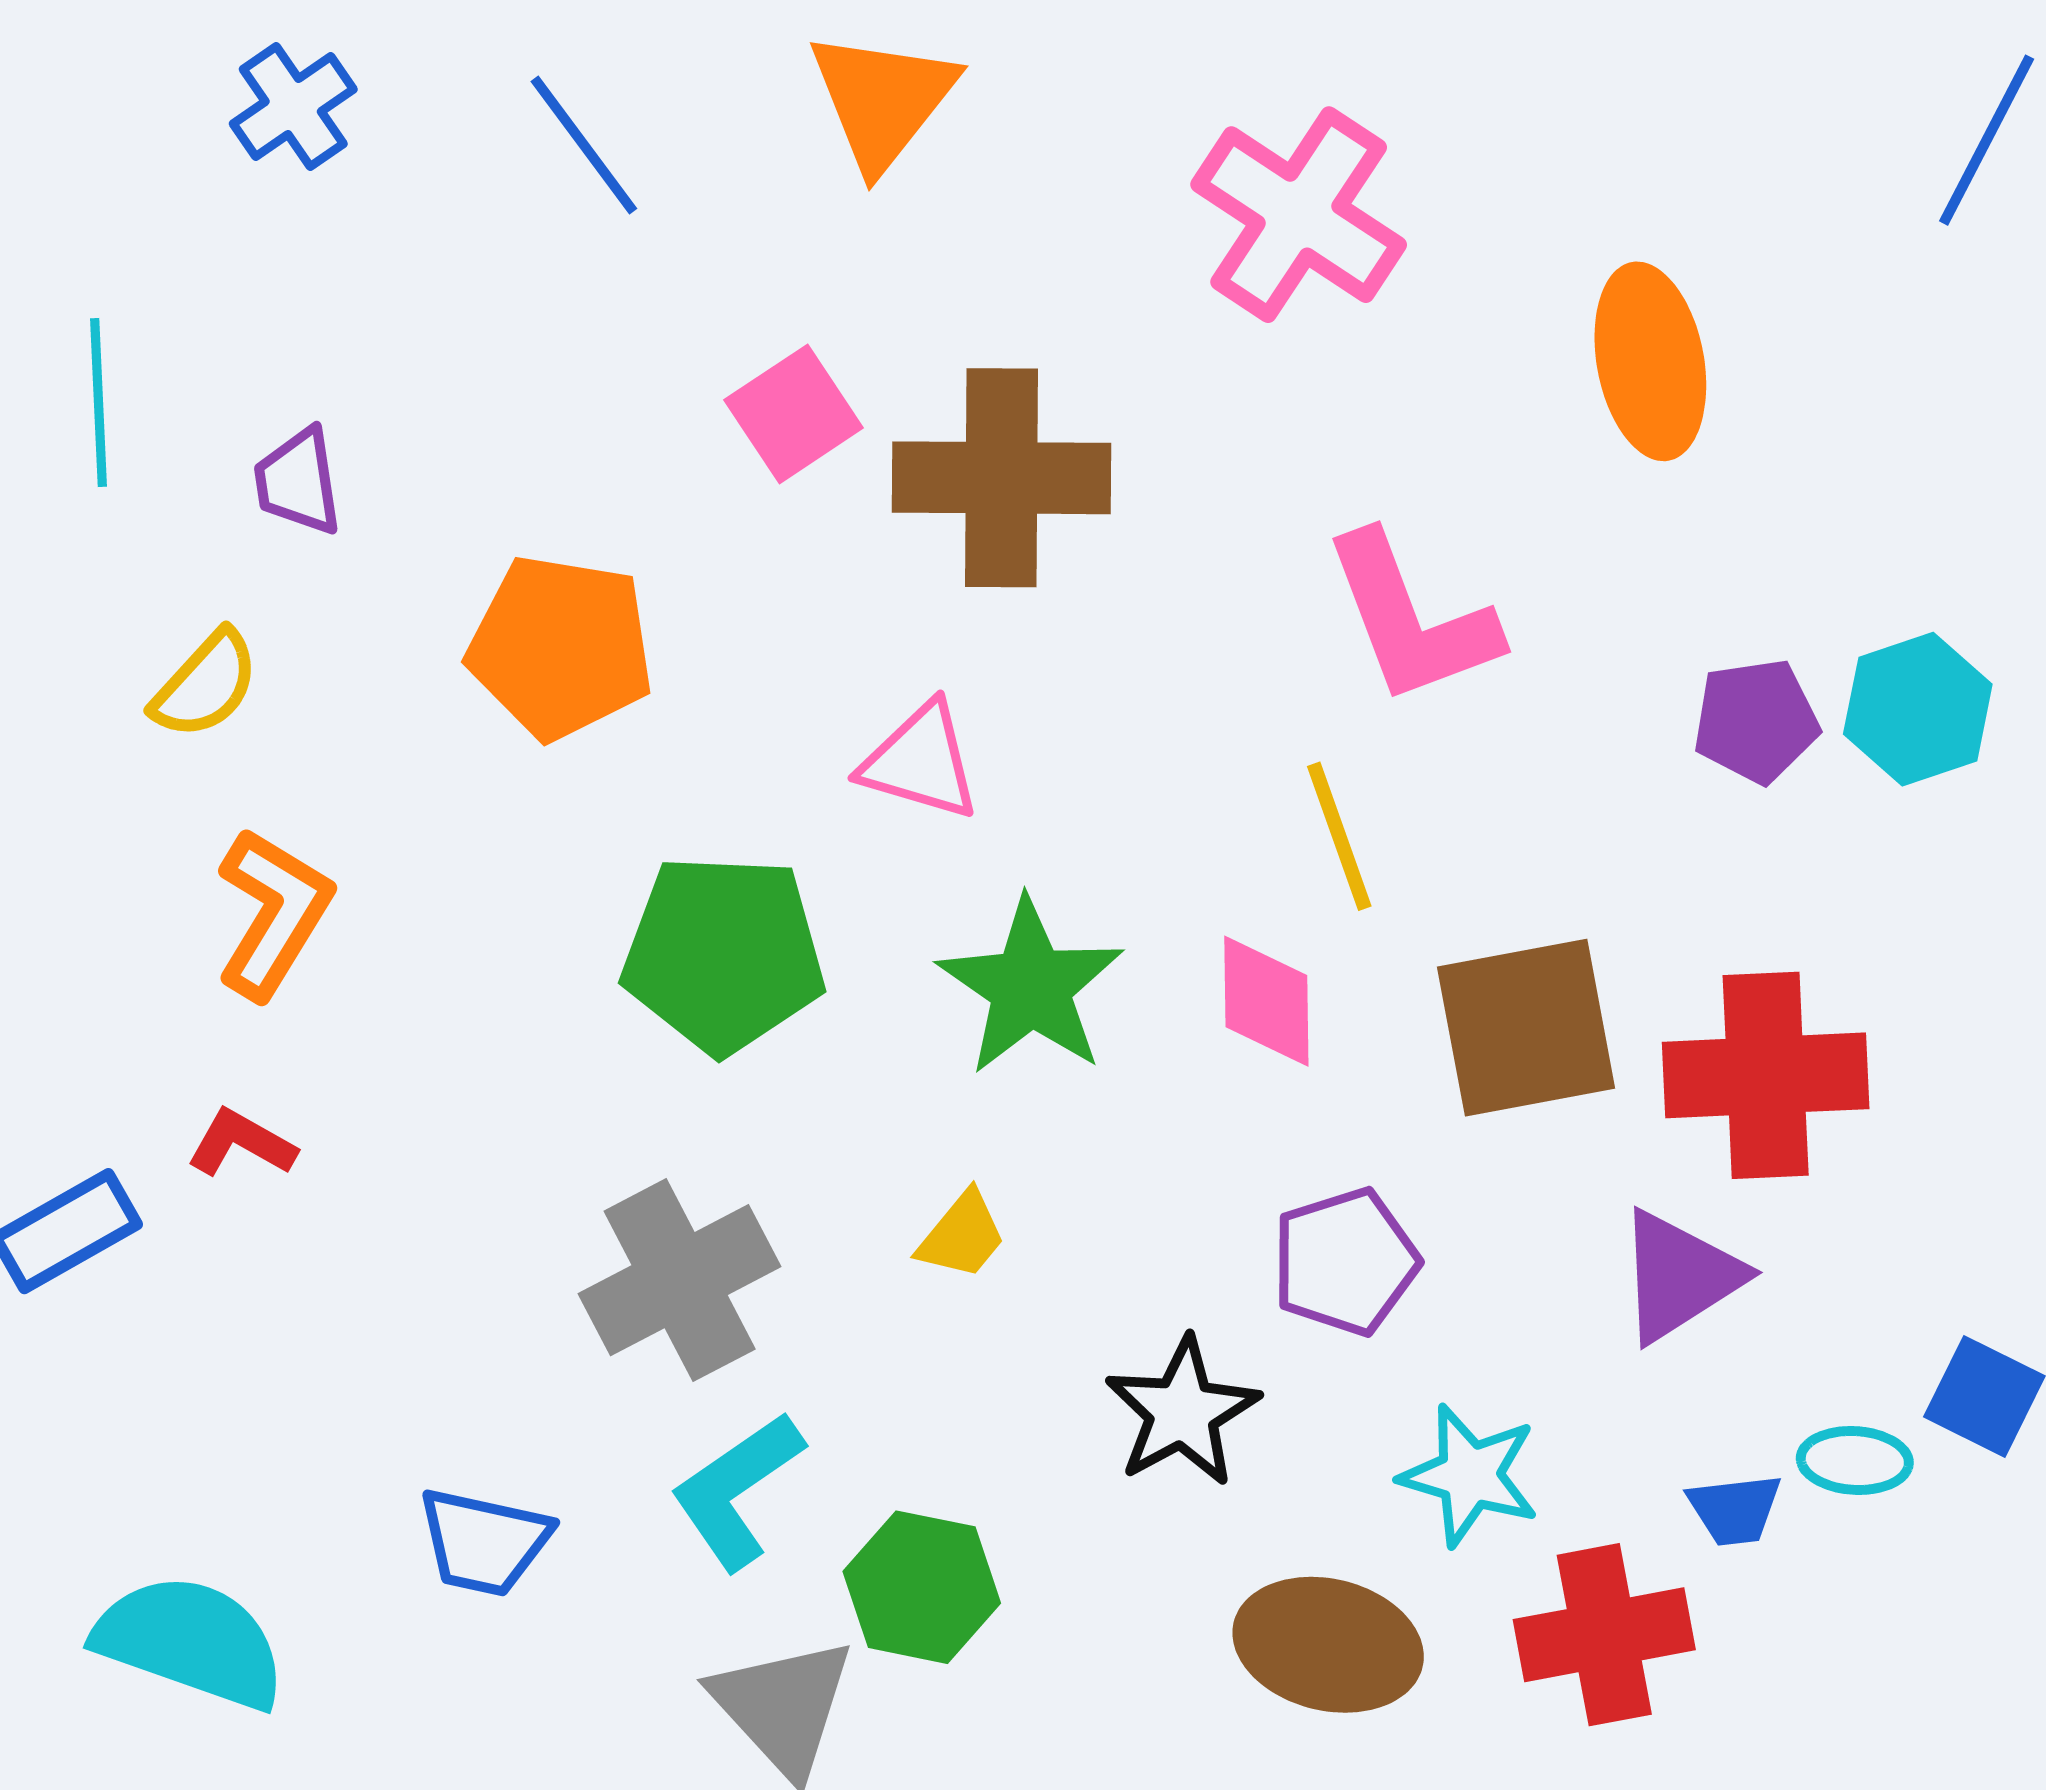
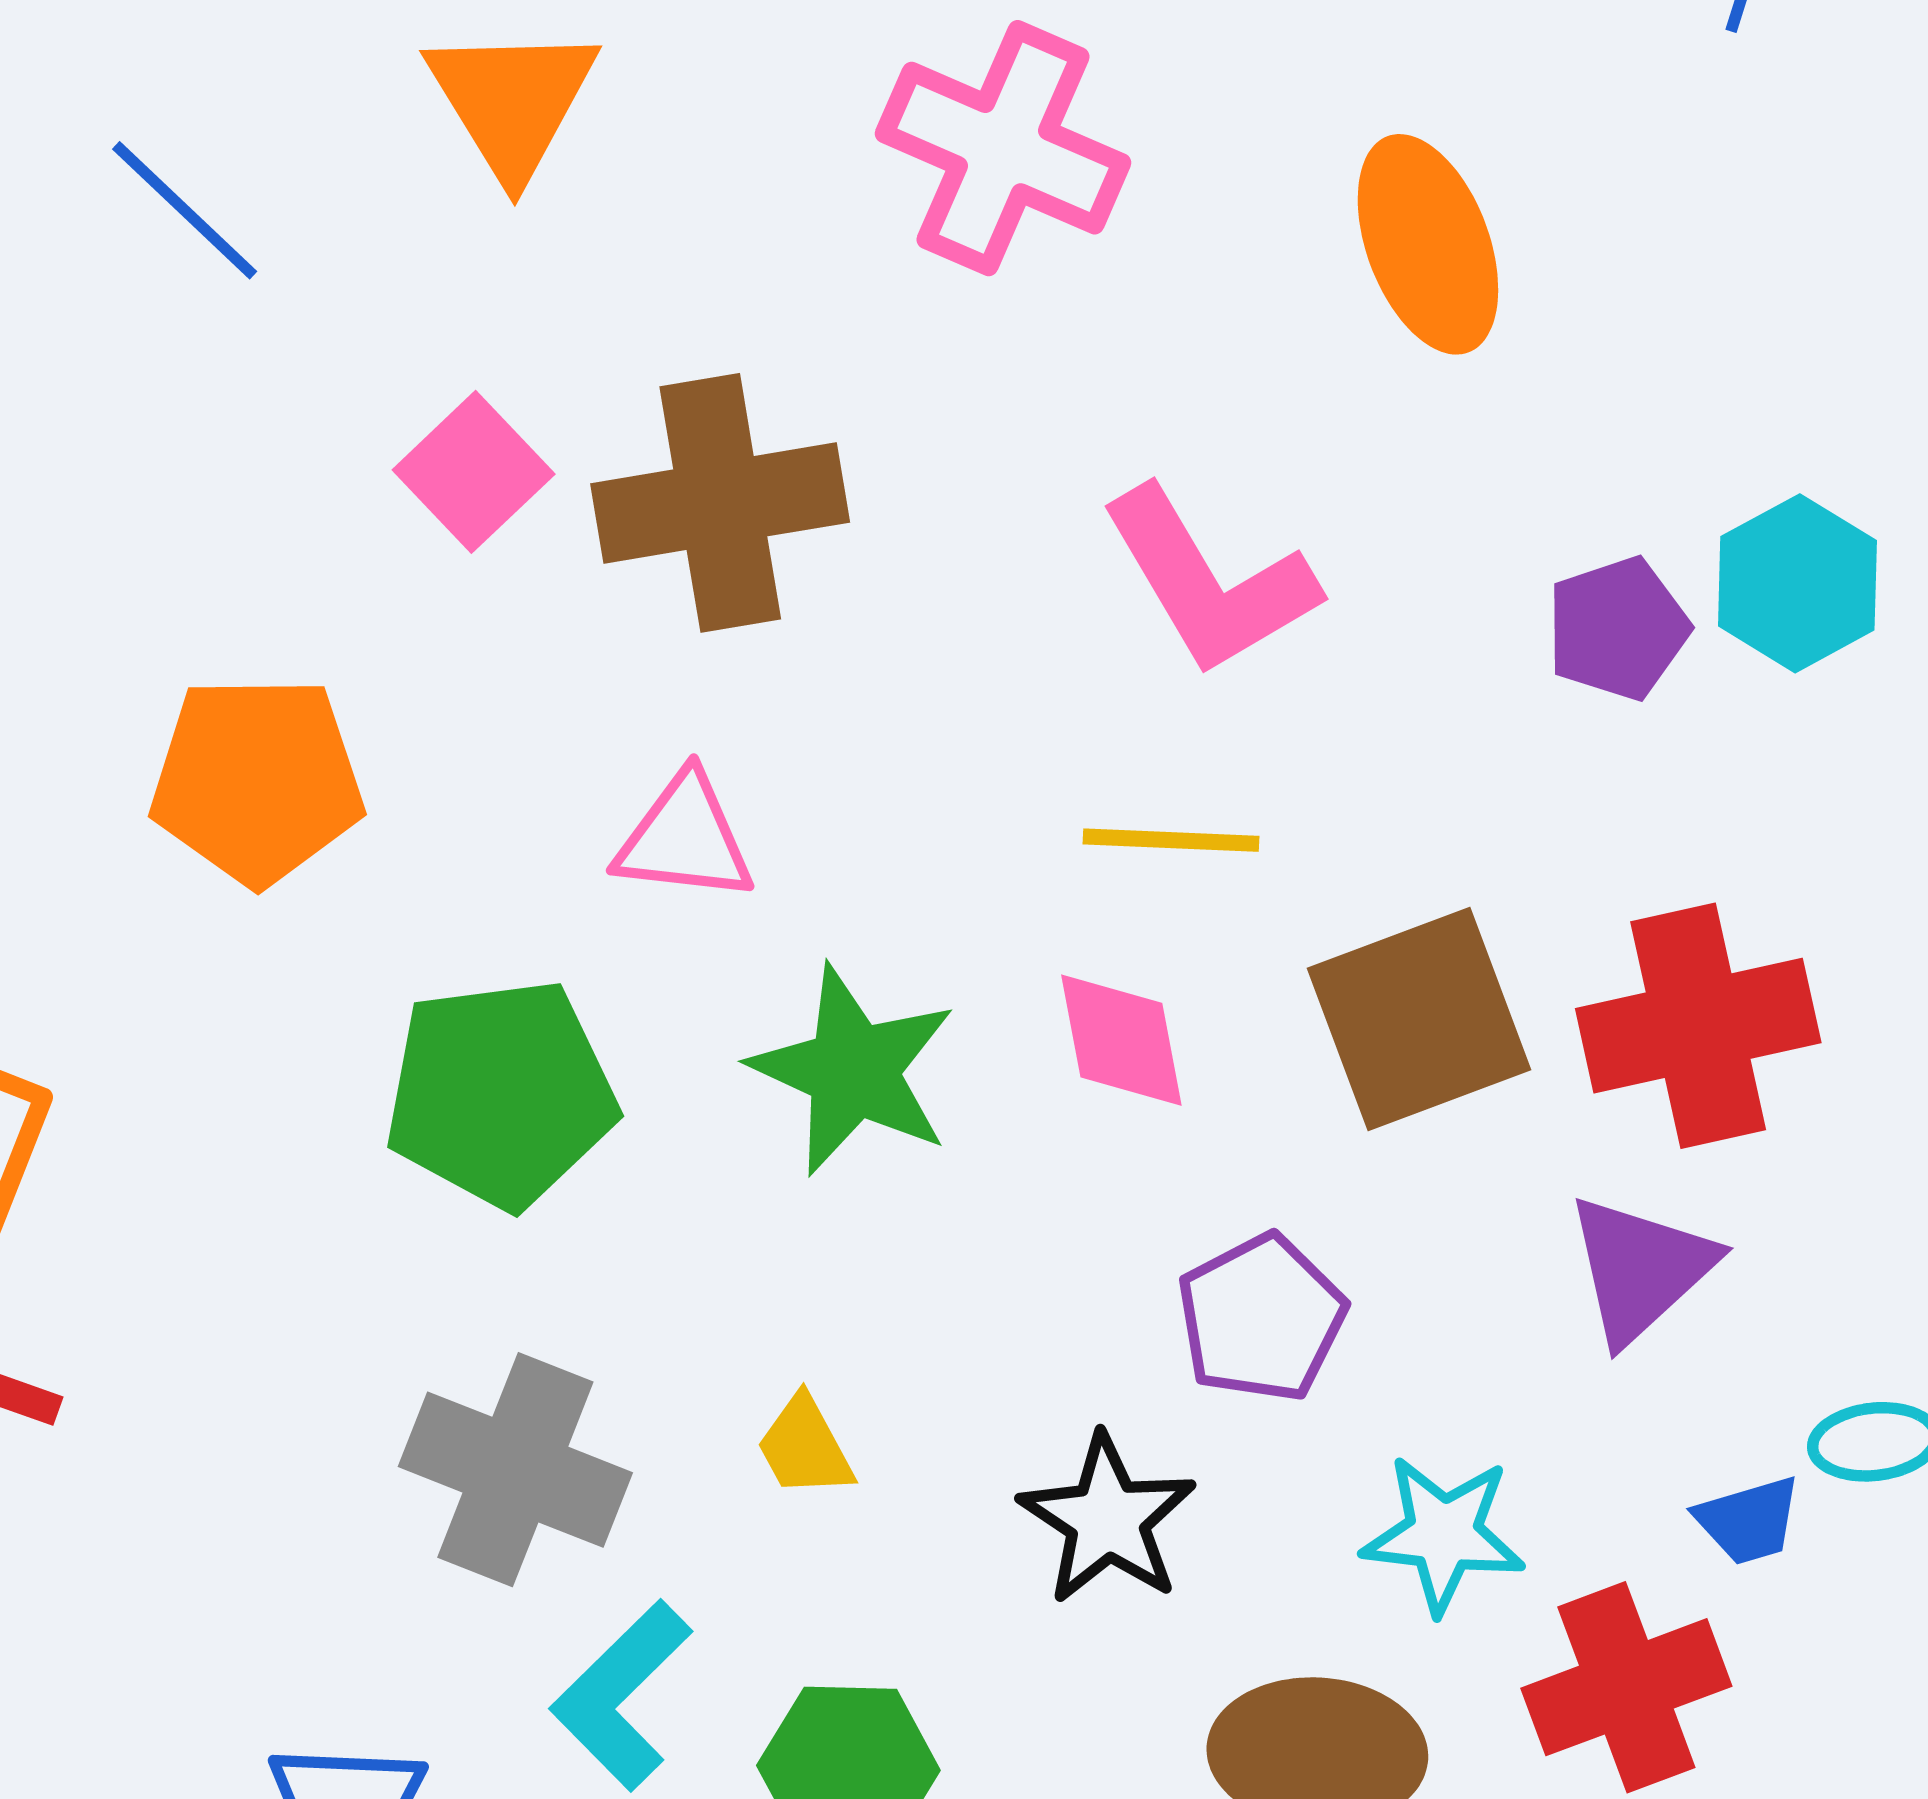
yellow line: (1339, 836) -> (1171, 840), turned -58
yellow trapezoid: (962, 1235) -> (805, 1447), moved, turned 122
gray cross: (680, 1280) -> (515, 1470), turned -31

